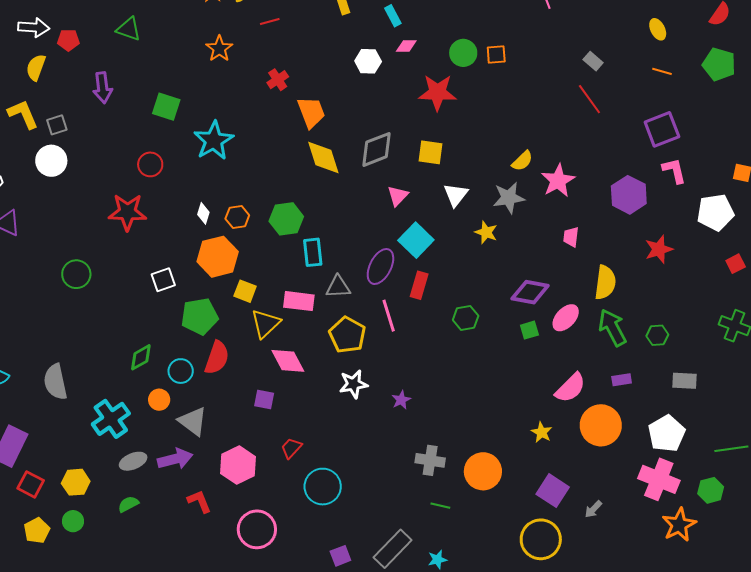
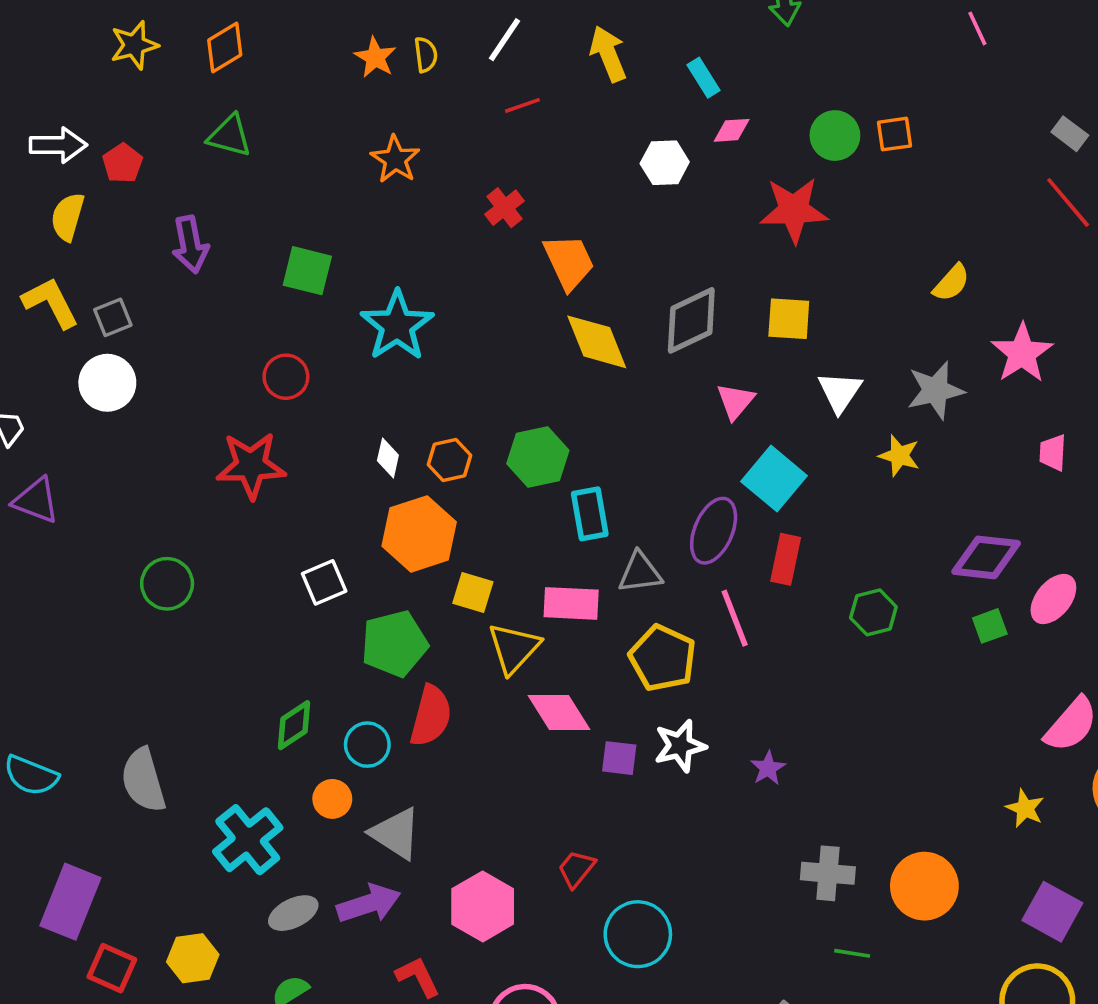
red line: (270, 22) -> (522, 105), moved
red pentagon: (68, 40) -> (123, 163), turned -30
yellow semicircle: (522, 161) -> (951, 283), moved
purple square: (264, 399) -> (619, 758), moved

